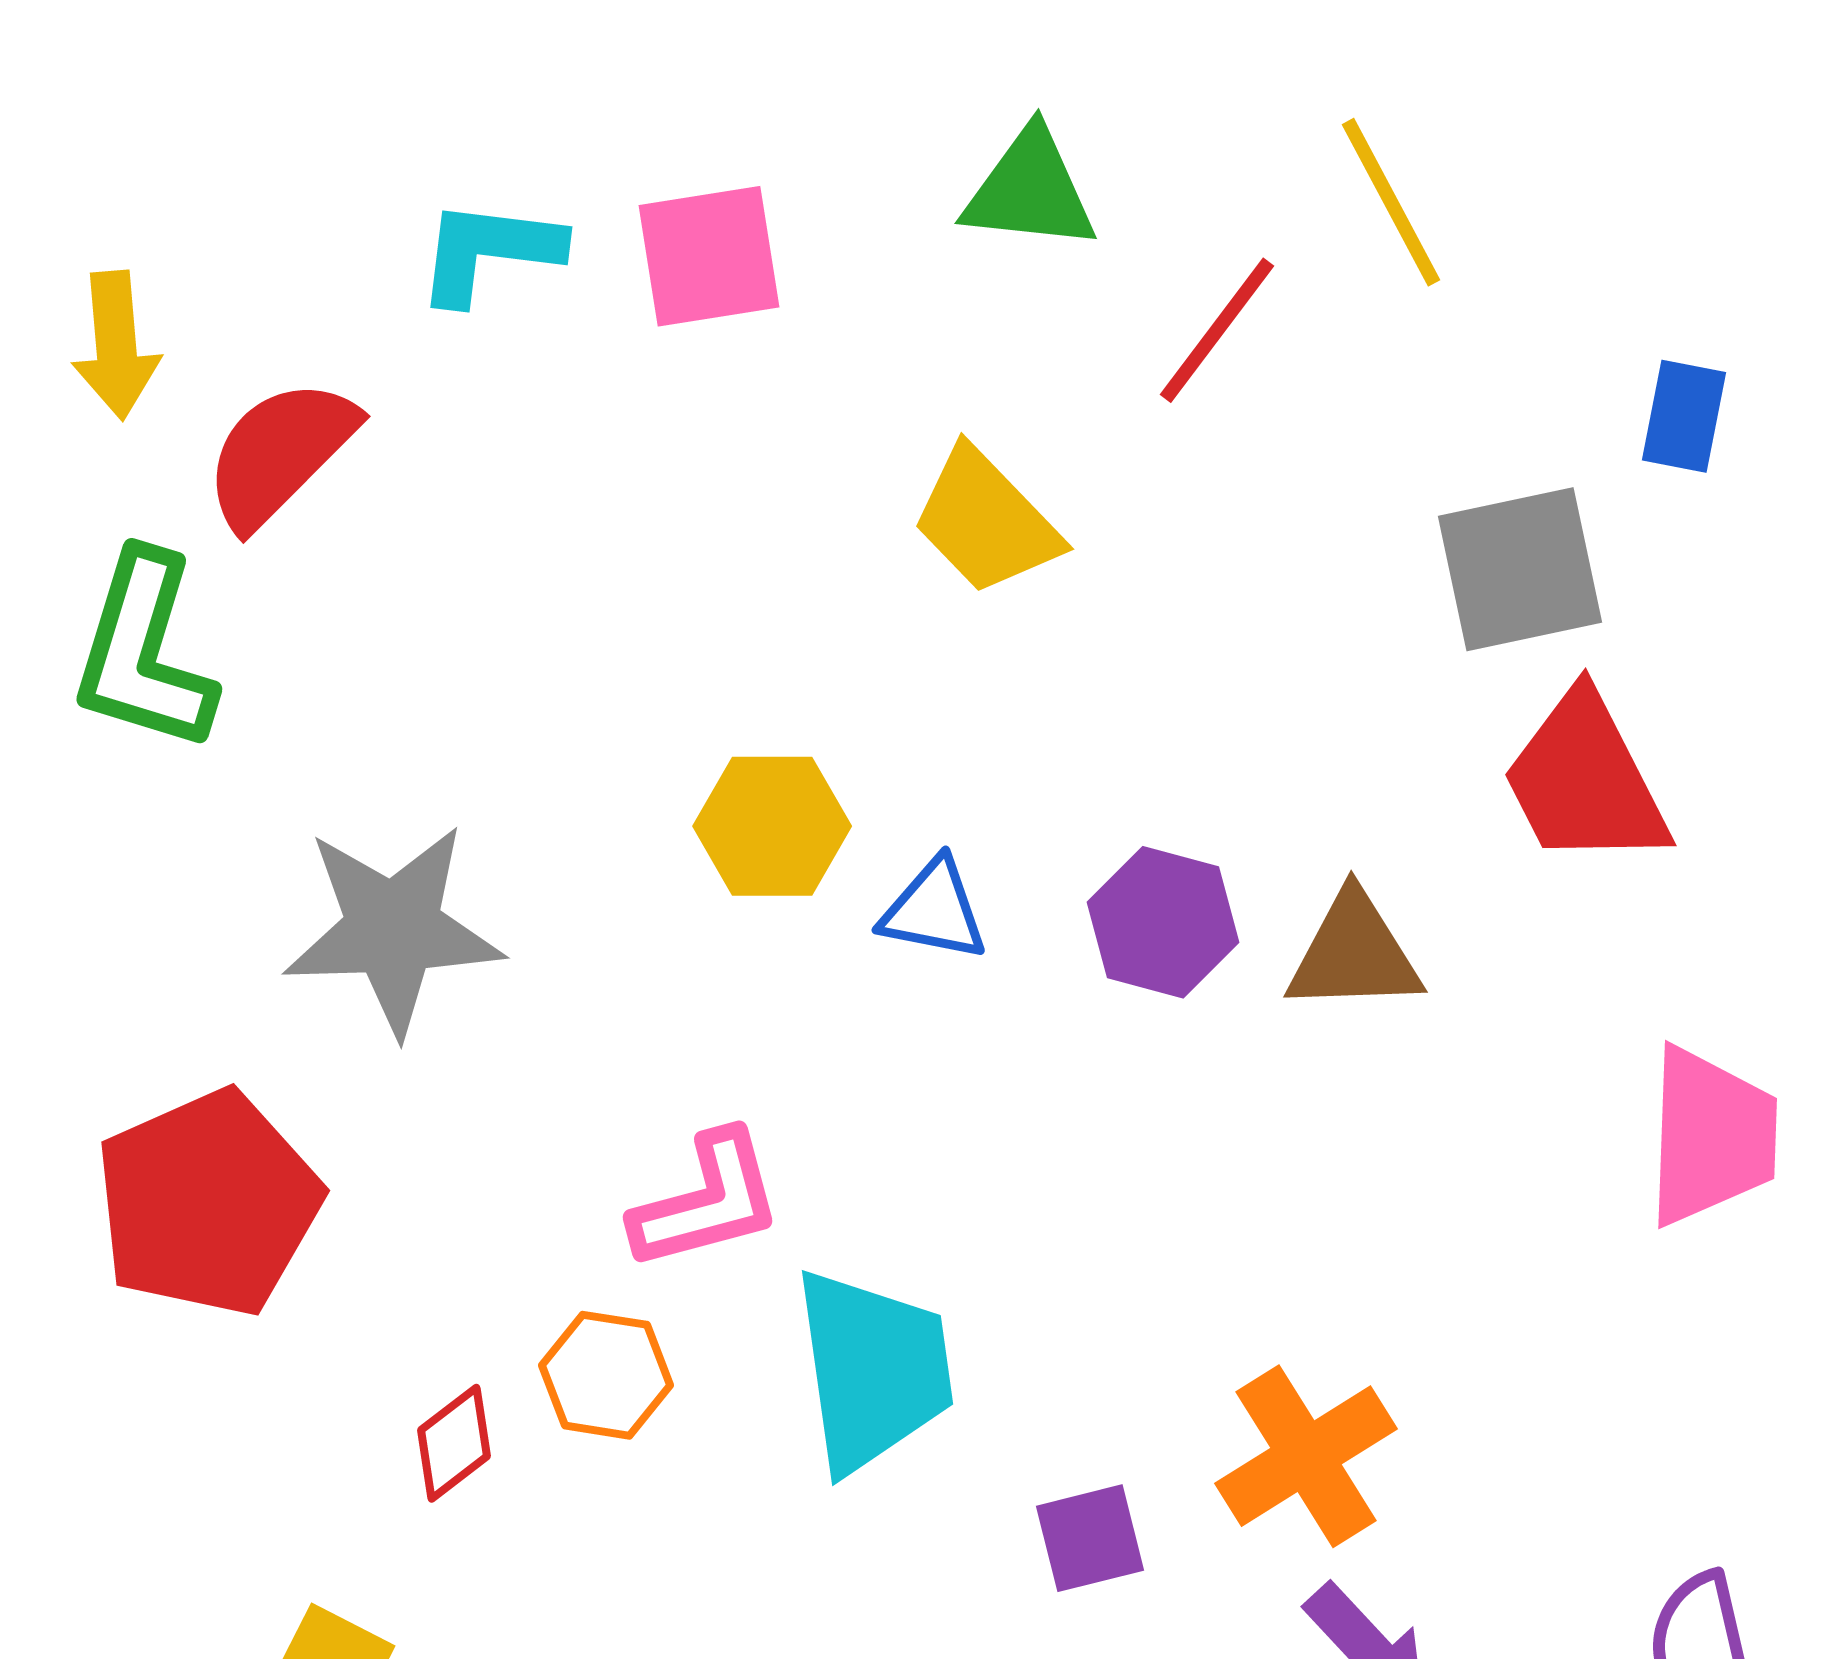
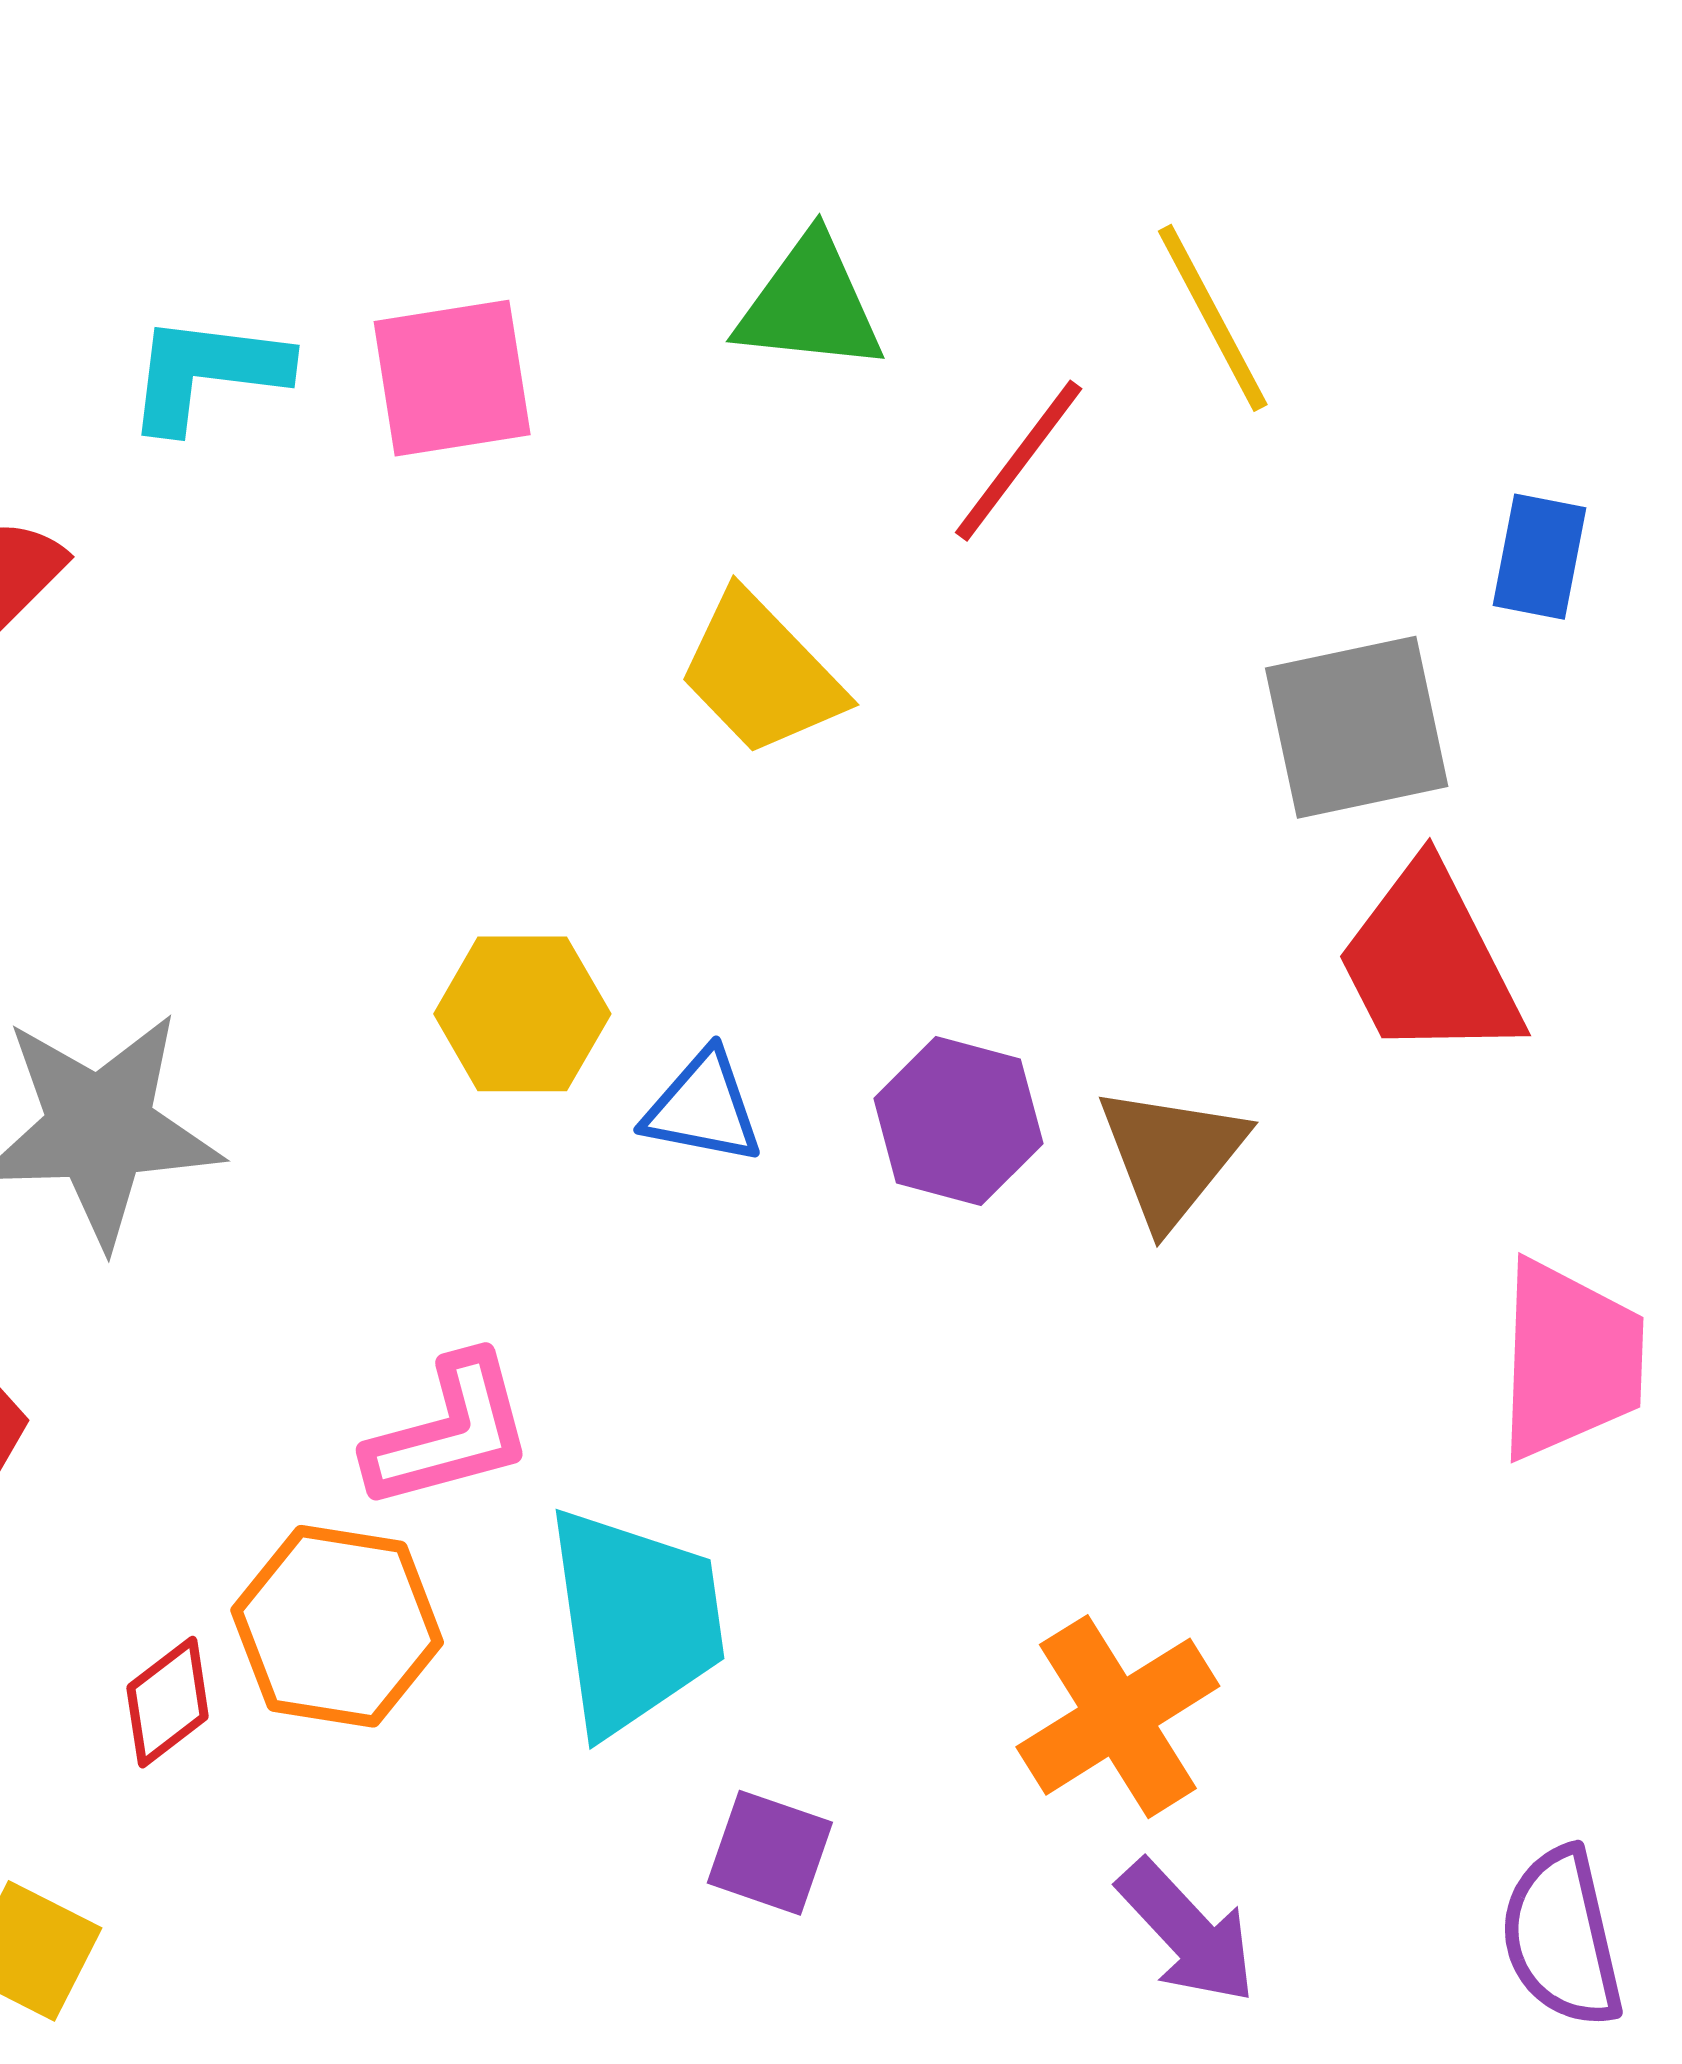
brown triangle: (1354, 953) -> (1171, 1156), turned -49
orange hexagon: (606, 1375) -> (337, 1626), size x1.4
purple square: (1090, 1538) -> (770, 1853), moved, turned 33

